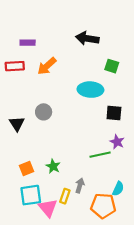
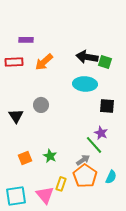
black arrow: (87, 38) -> (87, 57), moved
purple star: (117, 142) -> (101, 133), moved
green line: (100, 155) -> (94, 145), turned 60
gray arrow: (80, 186) -> (83, 160), moved, turned 40
cyan square: (31, 195) -> (16, 196), moved
orange pentagon: (103, 206) -> (85, 176), moved, turned 30

